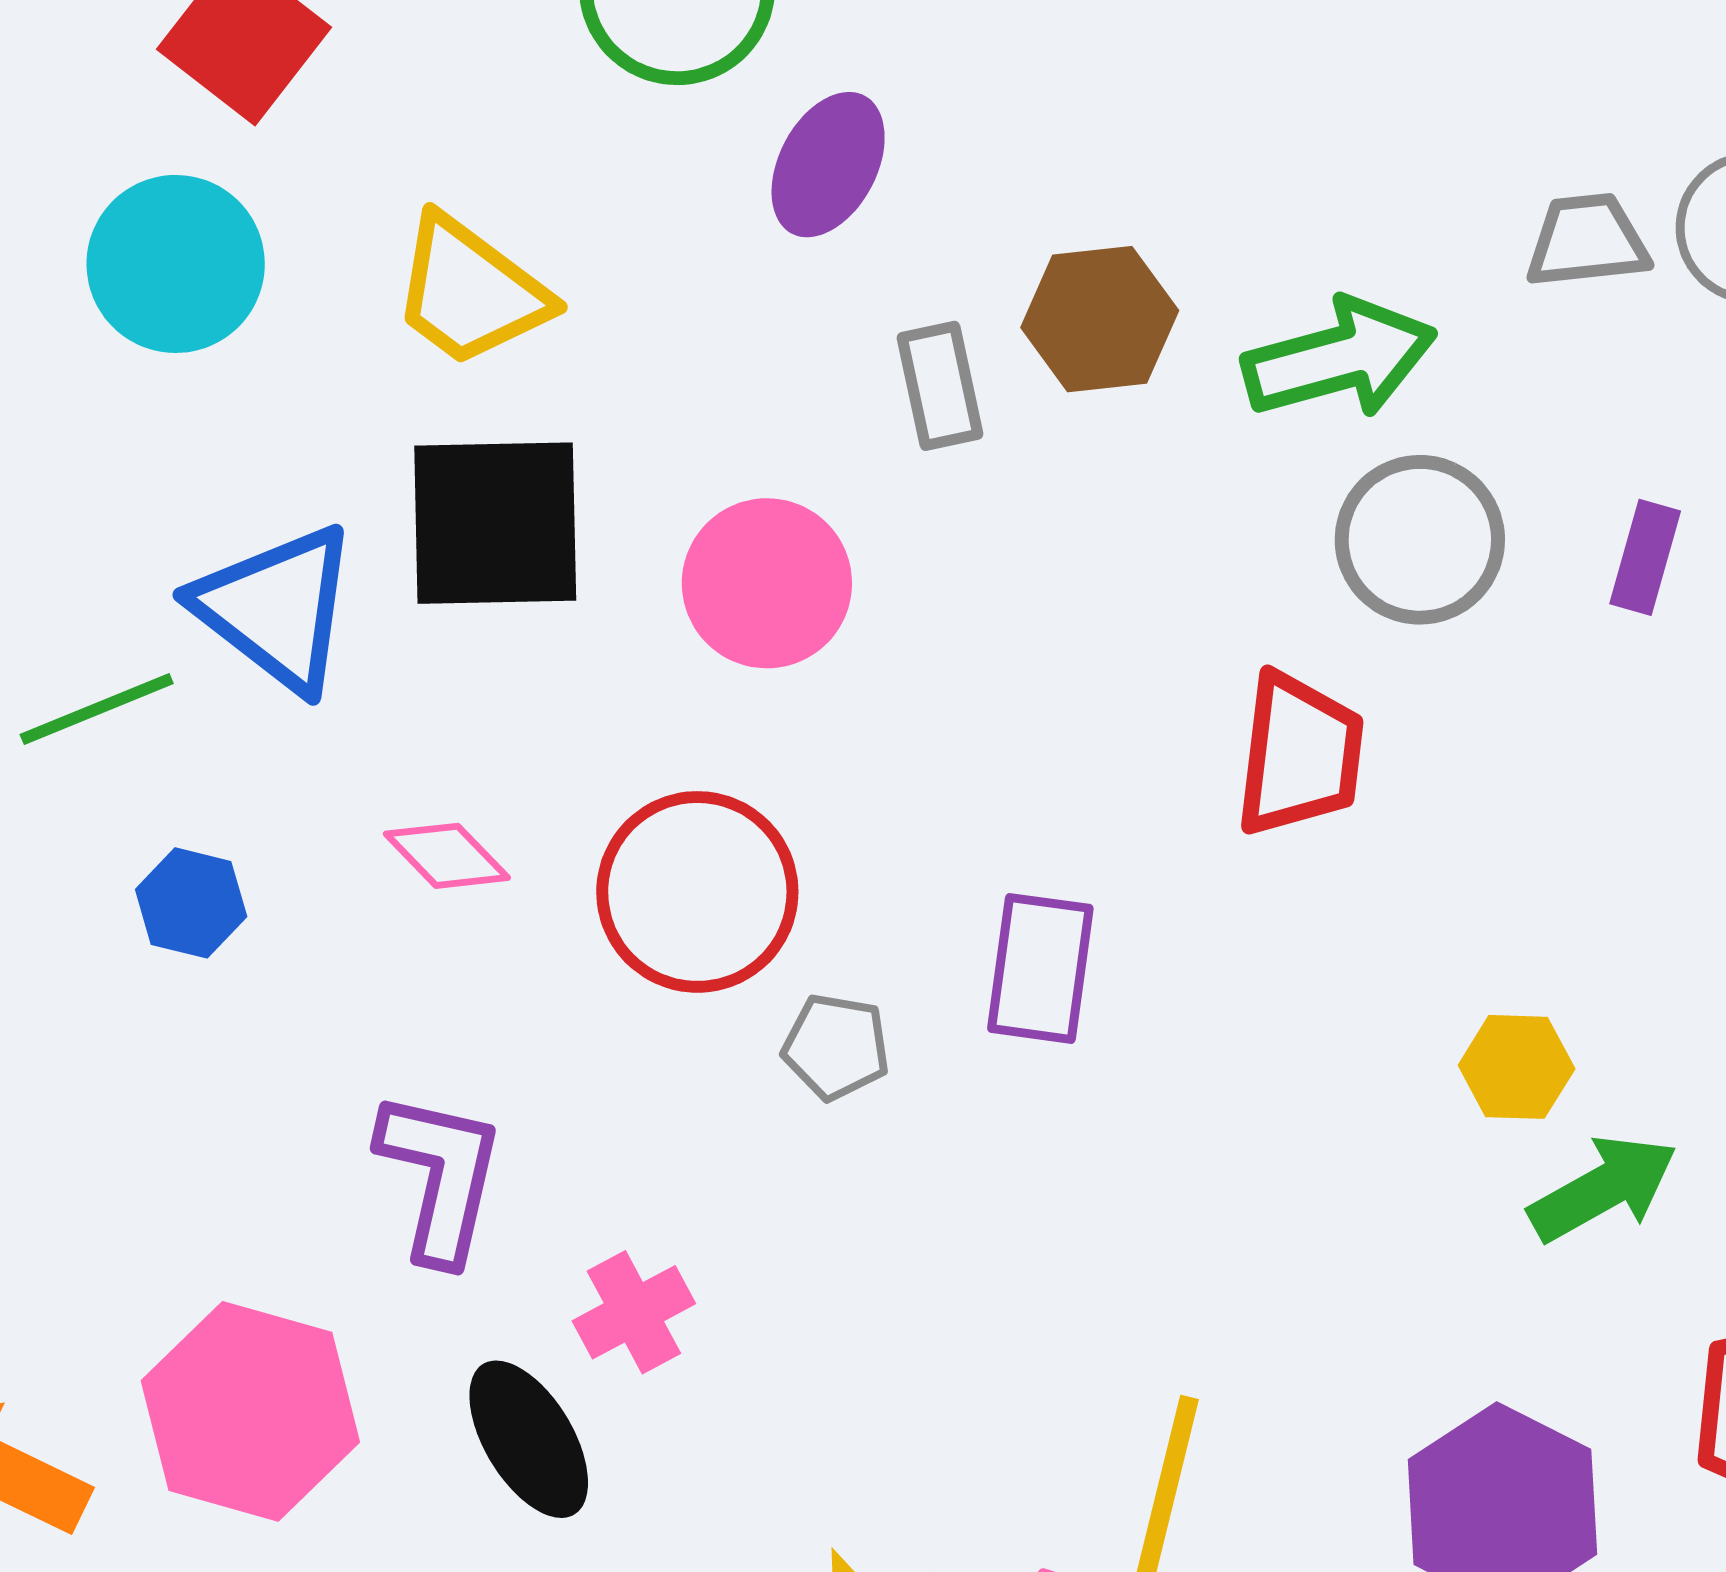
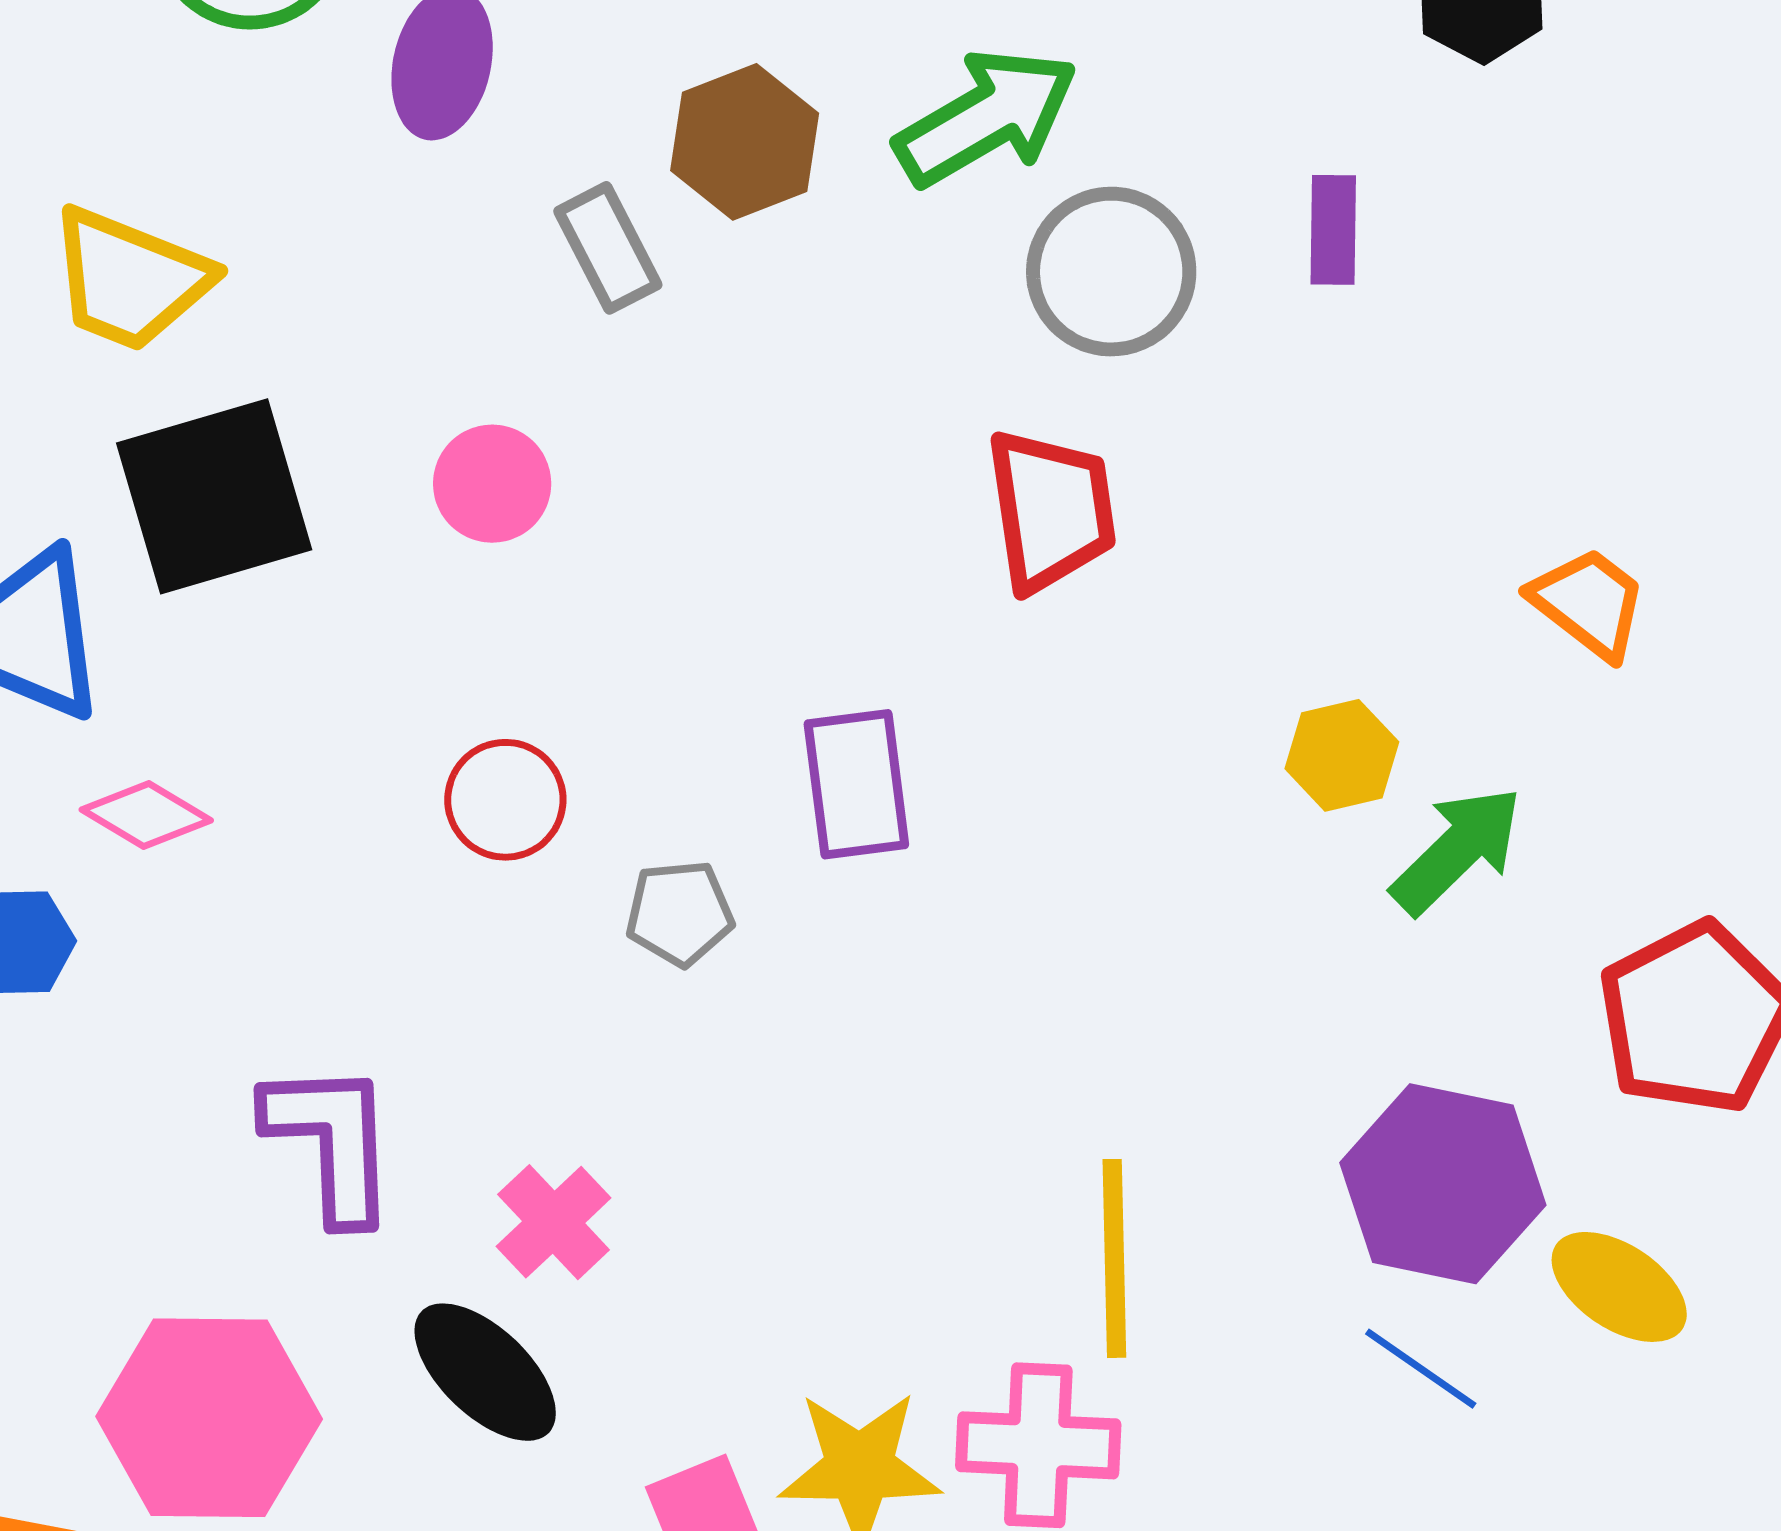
pink circle: (767, 583) -> (492, 484), size x0.7
pink diamond: (447, 856) -> (146, 815), moved
red circle: (697, 892) -> (505, 800), size x0.6

